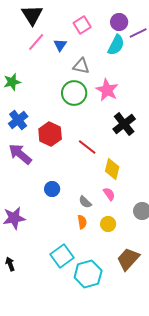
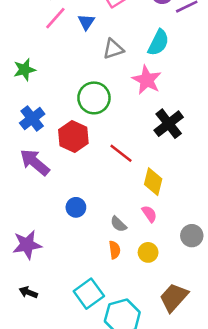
cyan semicircle: (116, 45) -> (158, 43), moved
gray triangle: (81, 66) -> (113, 49), turned -30
green circle: (74, 93) -> (94, 98), moved
black arrow: (10, 264) -> (28, 292), moved, turned -48

